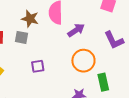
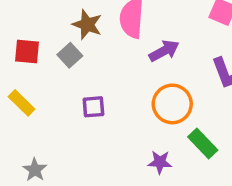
gray square: (21, 37) -> (70, 55), turned 32
green rectangle: (103, 82) -> (203, 144), turned -36

